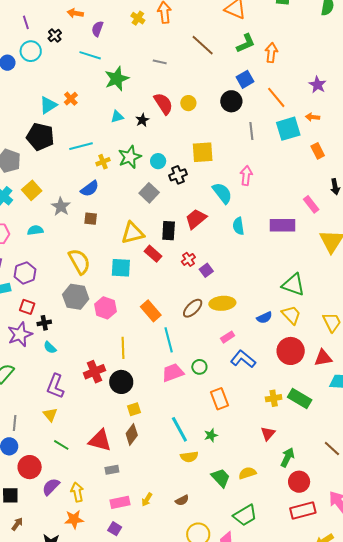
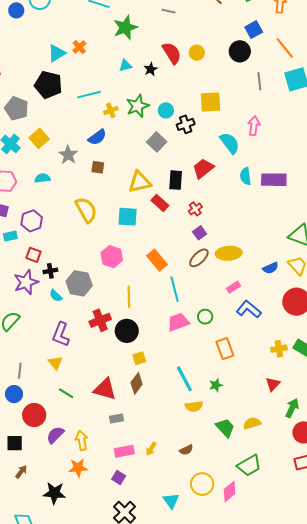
purple rectangle: (282, 225) -> (274, 180), moved
purple square: (206, 270) -> (200, 233), moved
gray hexagon: (76, 297) -> (79, 283), moved

